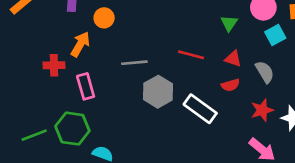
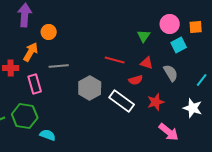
gray line: (134, 63) -> (59, 66), moved
red semicircle: (230, 85) -> (136, 80), moved
red star: (262, 110) -> (156, 102), moved

